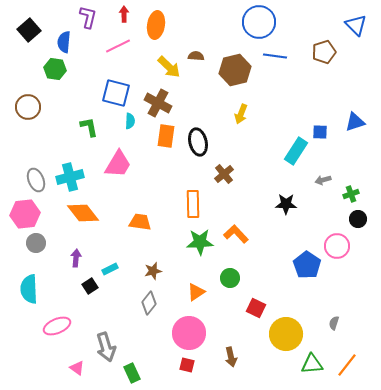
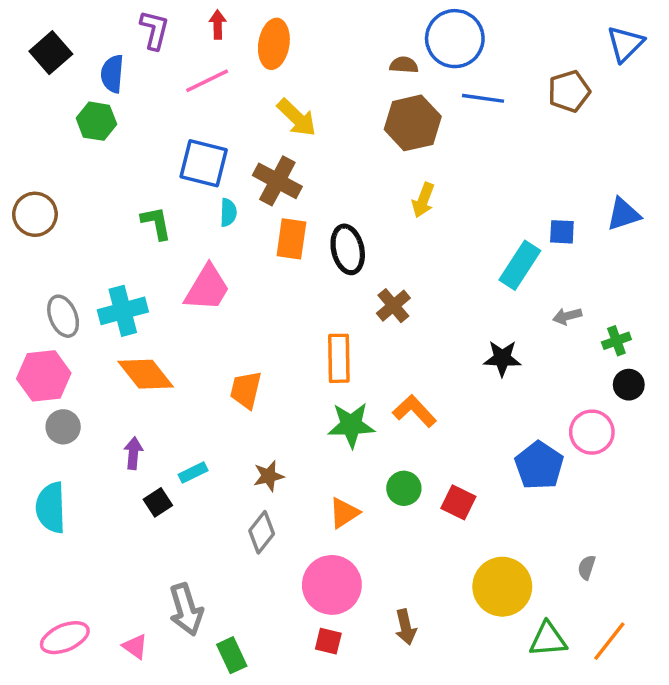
blue triangle: (356, 25) -> (625, 44), turned 30
brown semicircle: (196, 56) -> (404, 65), moved
brown circle: (28, 107) -> (35, 214), moved
orange trapezoid: (140, 222) -> (246, 390), turned -85
red square: (256, 308) -> (458, 502), moved
pink ellipse: (57, 326) -> (65, 638), moved

